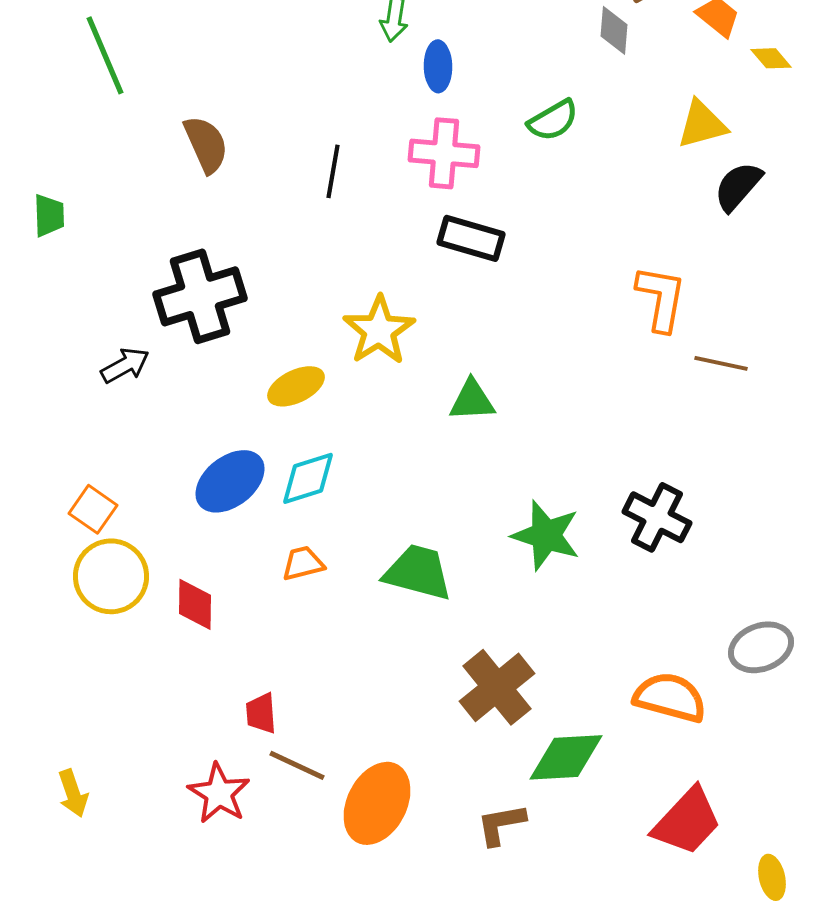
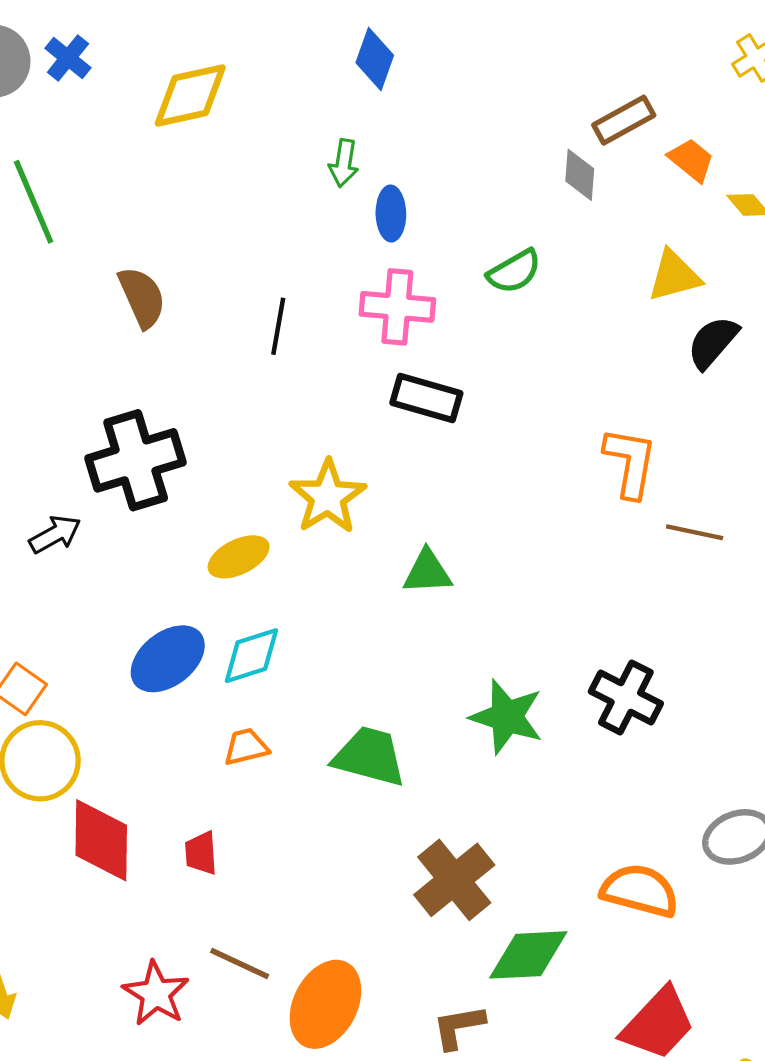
red diamond: (195, 604) -> (101, 840), moved, size x1.5
red trapezoid: (261, 713) -> (201, 853), moved

